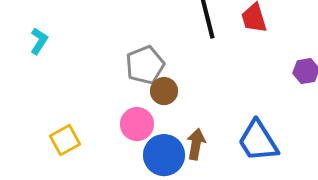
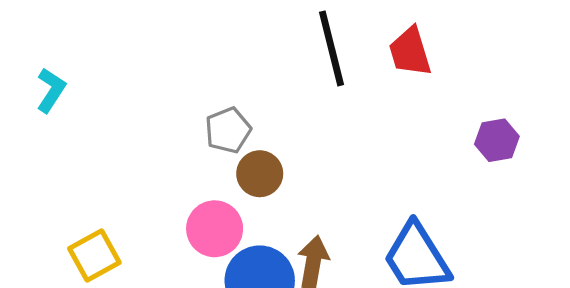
gray pentagon: (145, 65) -> (228, 130), size x0.7

